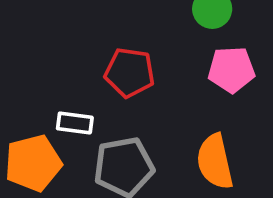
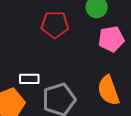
red pentagon: (130, 73) -> (55, 25), moved

